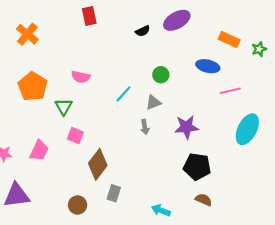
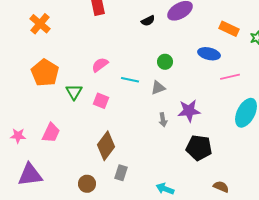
pink semicircle: (81, 77) -> (100, 65), moved, turned 132
cyan line: (123, 94) -> (130, 80), turned 60
gray arrow: (145, 127) -> (163, 120), moved
pink square: (75, 136) -> (101, 101), moved
brown semicircle: (204, 200) -> (221, 187), moved

